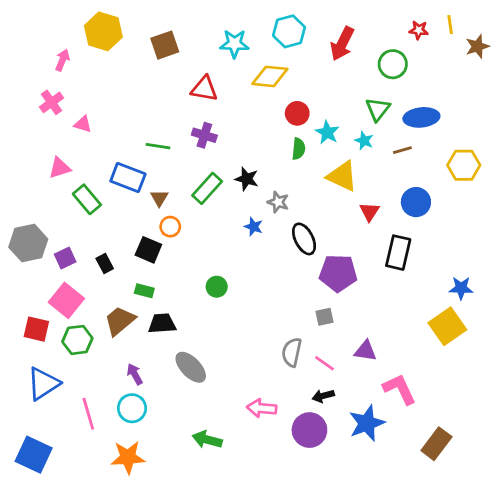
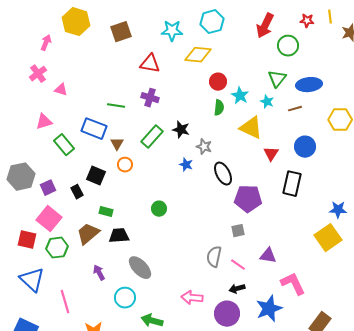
red arrow: (342, 44) -> (265, 26), moved
black square: (148, 250) -> (96, 176), moved
blue triangle: (43, 384) -> (32, 280), turned -44
cyan circle: (132, 408) -> (125, 298), moved

